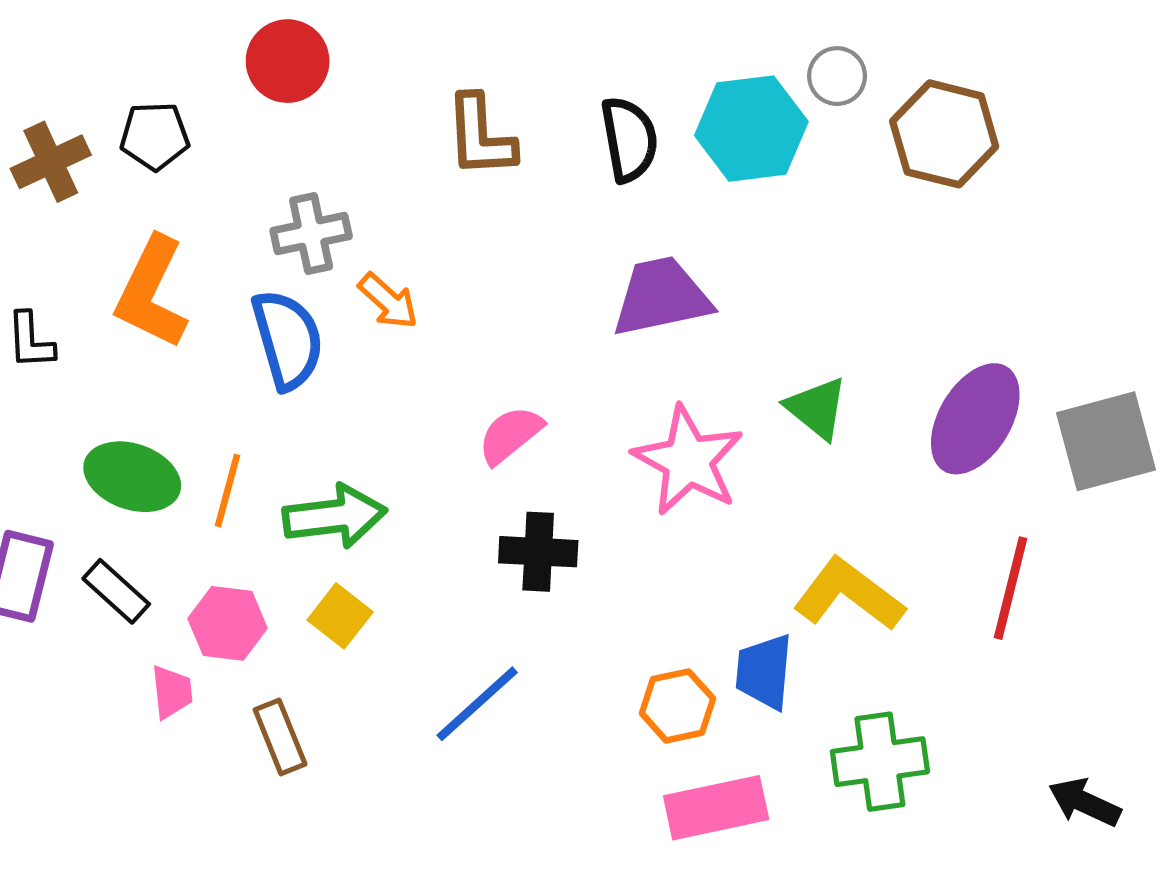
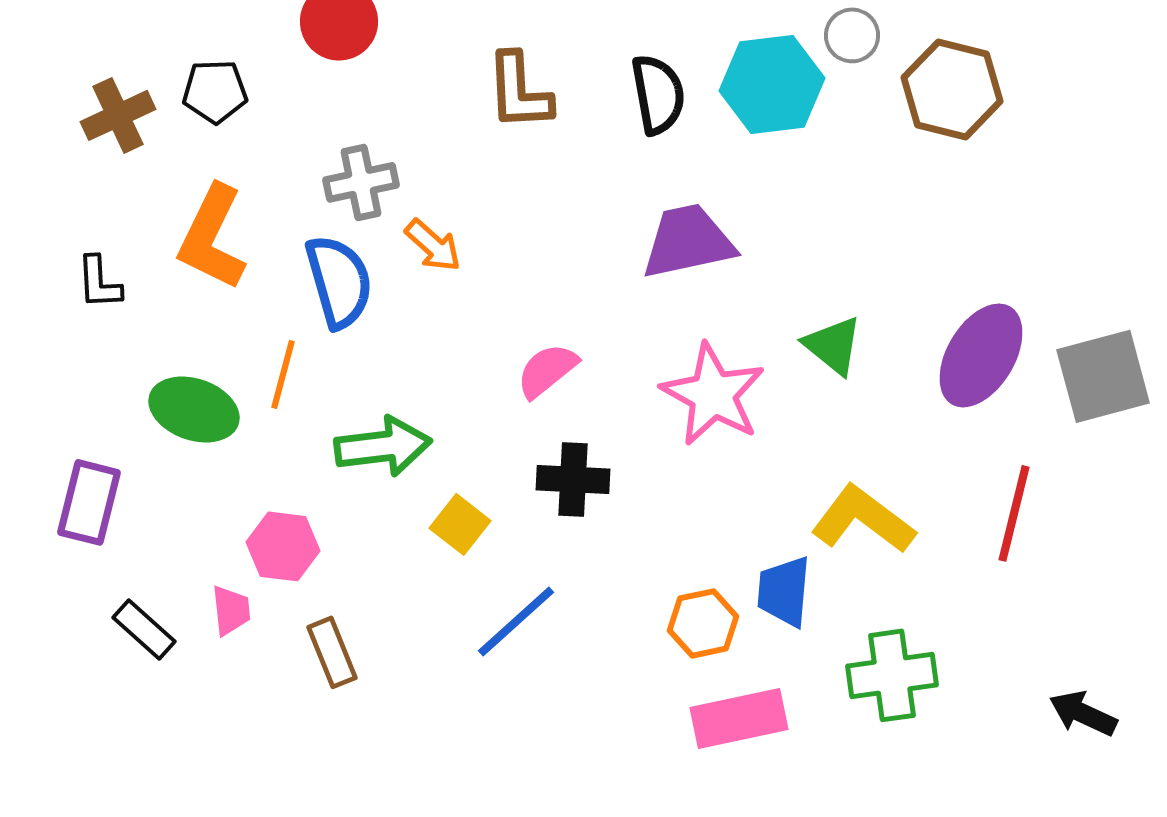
orange line: (228, 491) -> (283, 374), moved
black rectangle: (116, 591) -> (144, 629), moved
yellow square: (340, 616) -> (460, 524), moved

